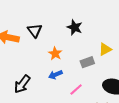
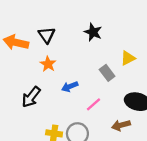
orange star: (55, 54) -> (48, 64), moved
gray rectangle: (87, 62) -> (107, 73), turned 72

